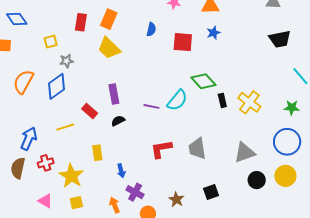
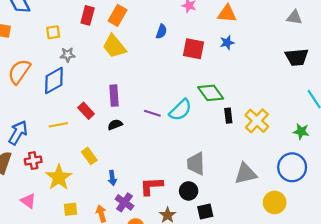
red L-shape: (161, 149) -> (151, 186), moved
yellow rectangle: (97, 153) -> (89, 156), turned -35
yellow circle: (285, 176) -> (275, 202), moved
black circle: (257, 180) -> (189, 191), moved
yellow square: (76, 203) -> (70, 209), moved

